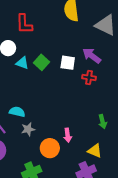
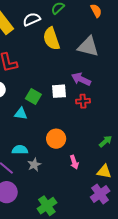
cyan triangle: (22, 63) -> (21, 114), moved
green arrow: (103, 122) -> (106, 141), turned -104
orange circle: (50, 148) -> (56, 139), moved

